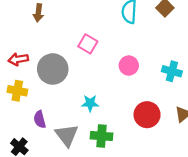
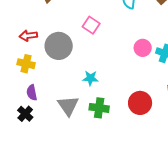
pink circle: (129, 66) -> (143, 48), moved
red circle: (147, 115) -> (140, 103), moved
purple semicircle: (40, 119) -> (32, 93), moved

